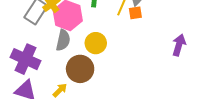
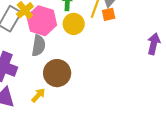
yellow circle: (96, 43) -> (74, 24), moved

